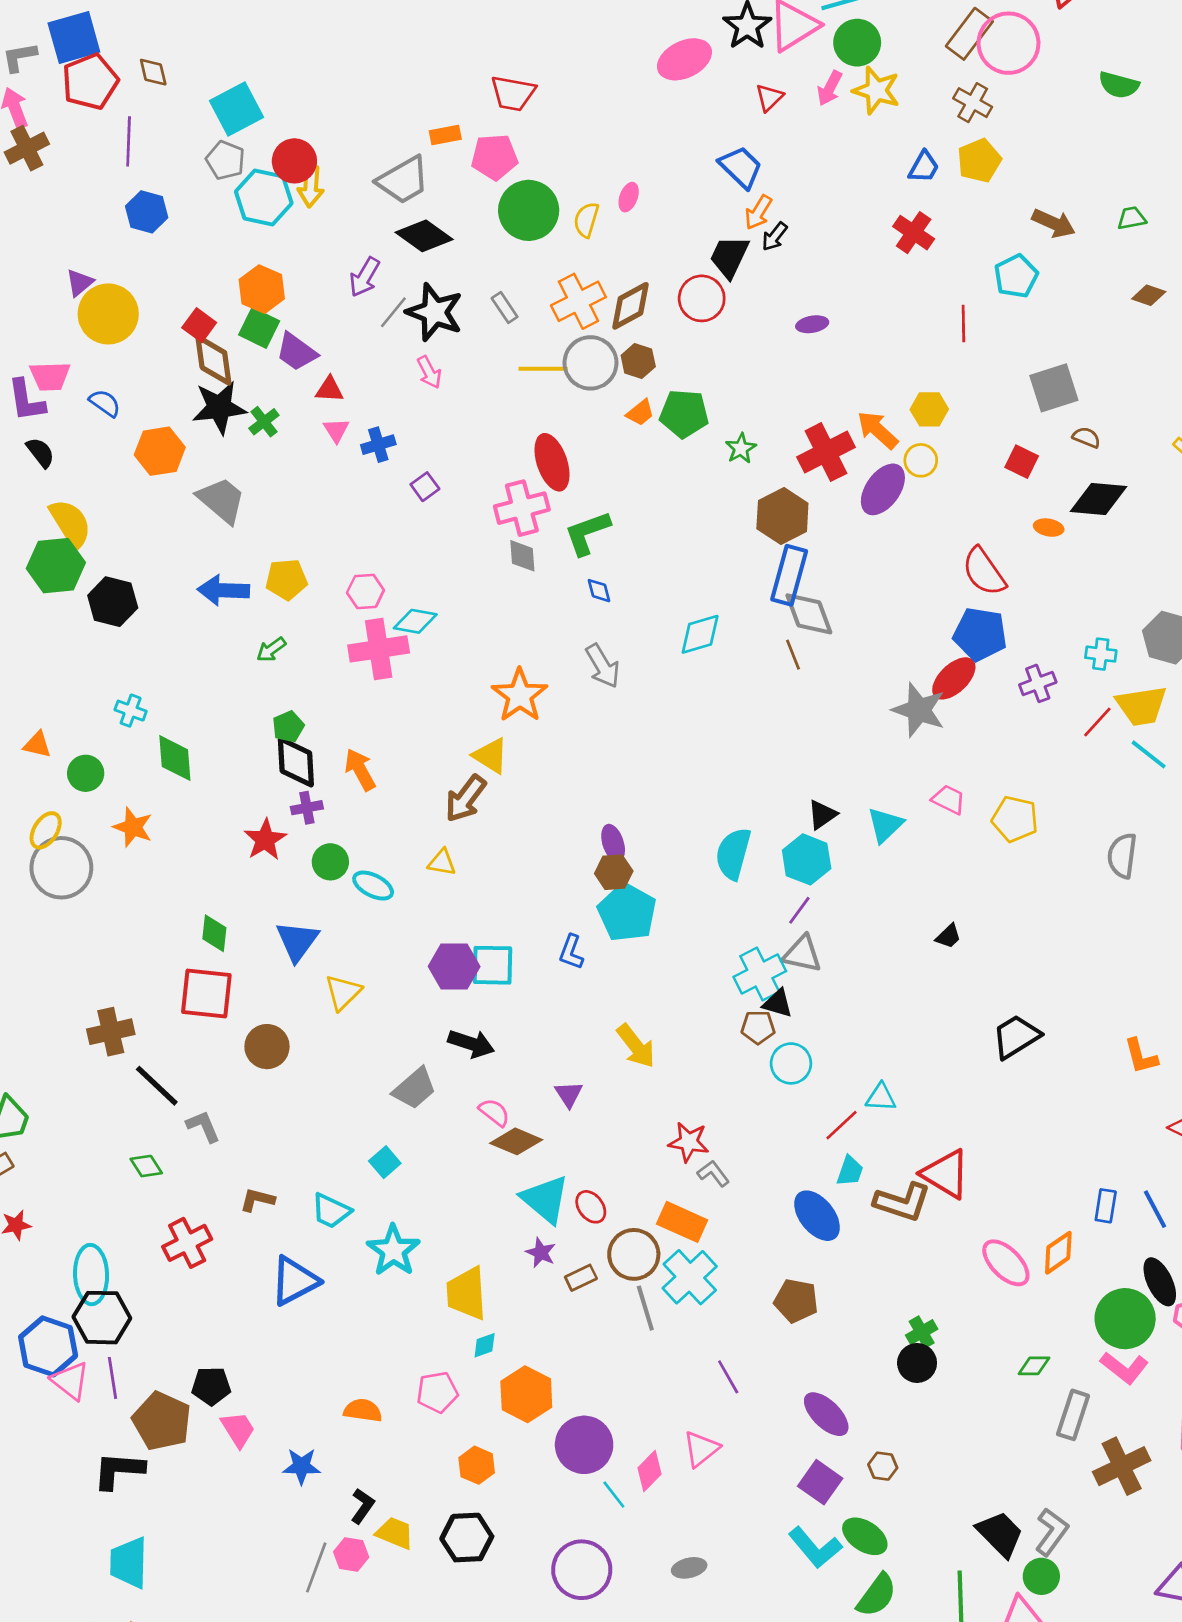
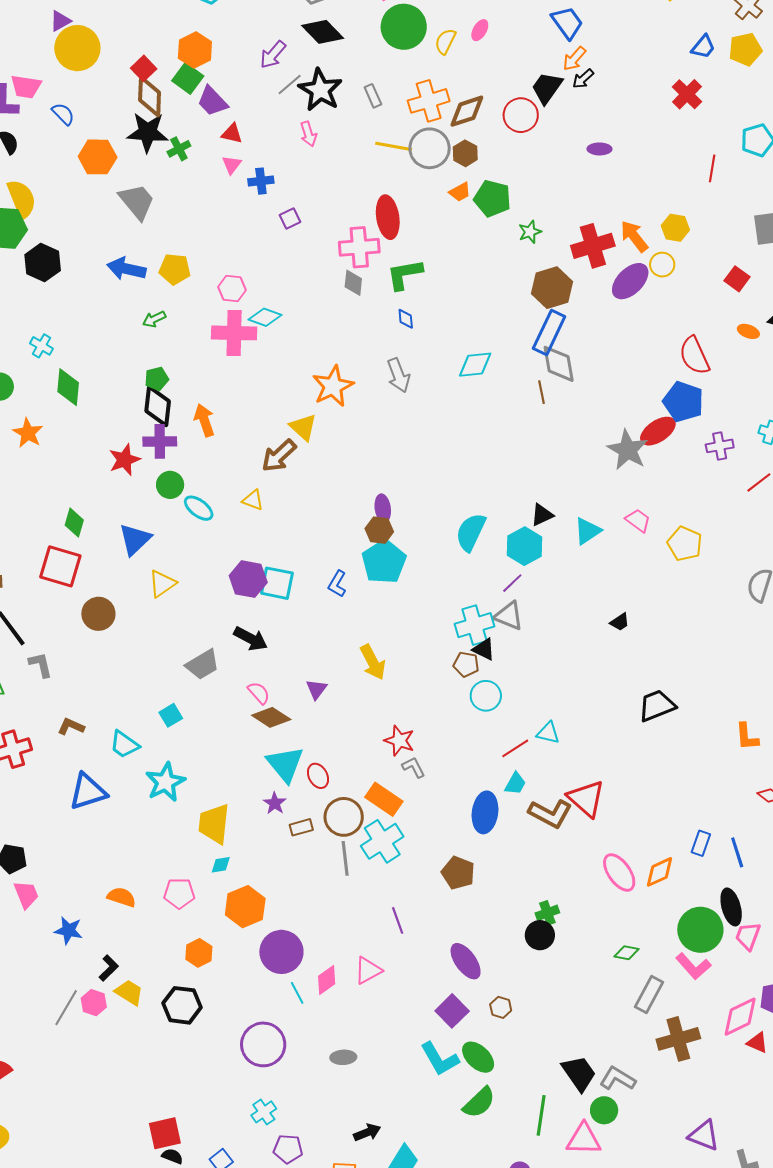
purple cross: (307, 808) -> (160, 441), size x1.4
blue ellipse: (817, 1216) -> (485, 812), turned 36
gray L-shape: (1052, 1532) -> (618, 1079), turned -105

